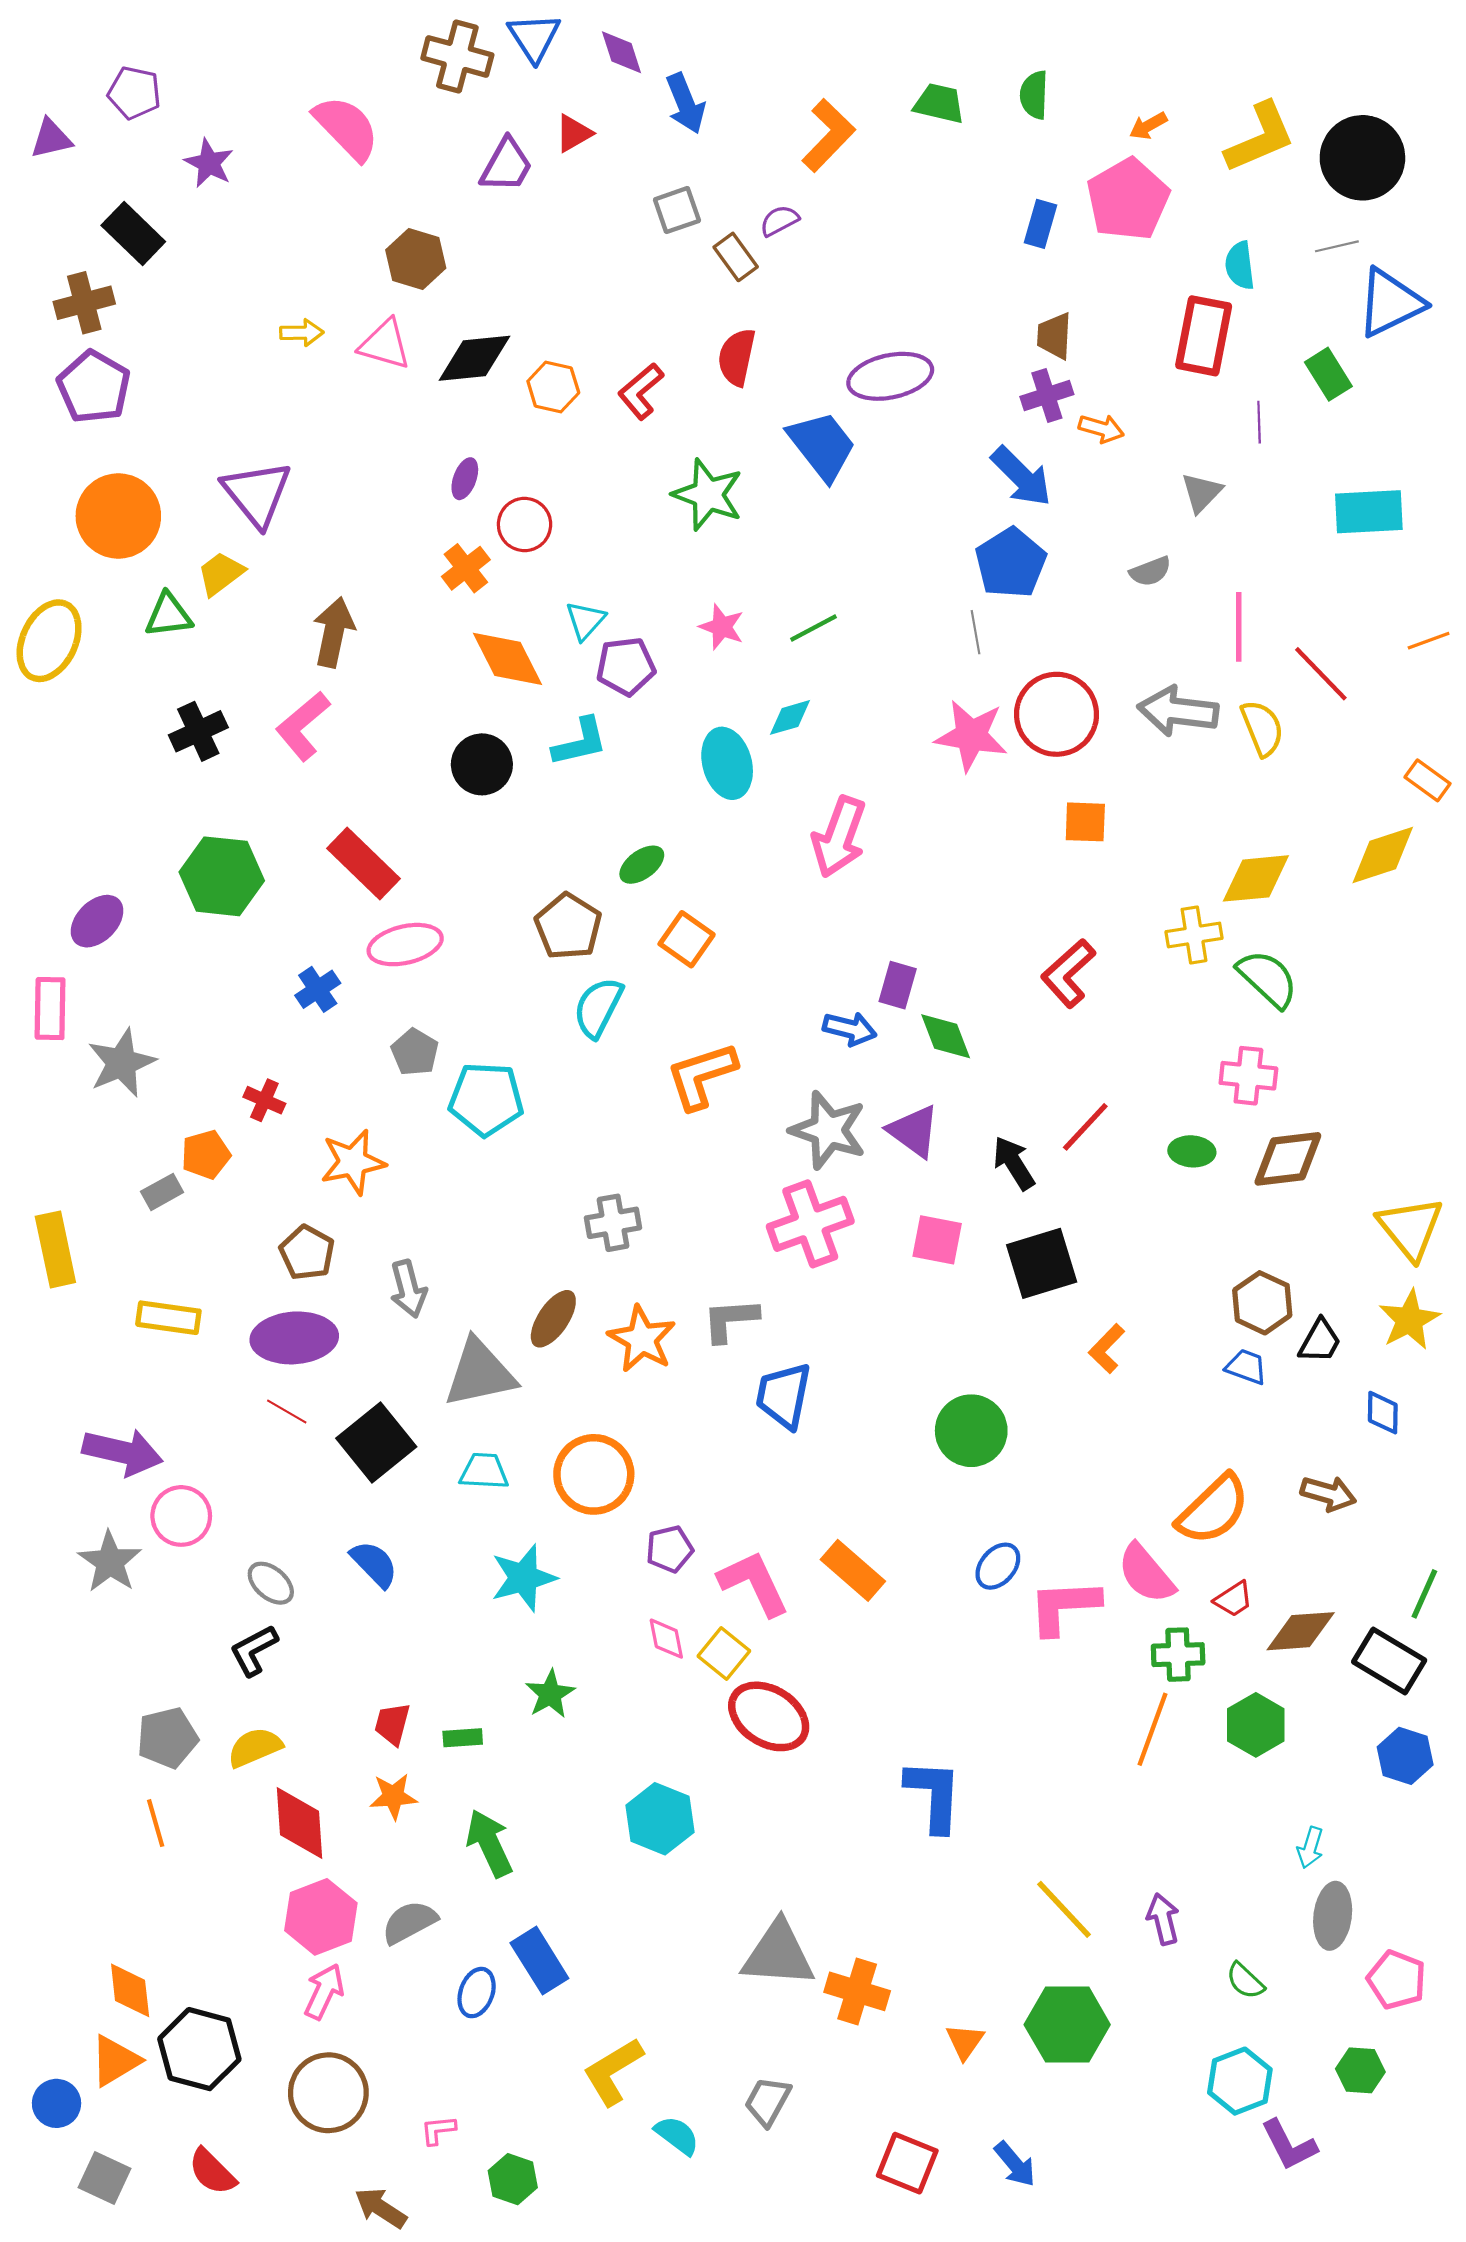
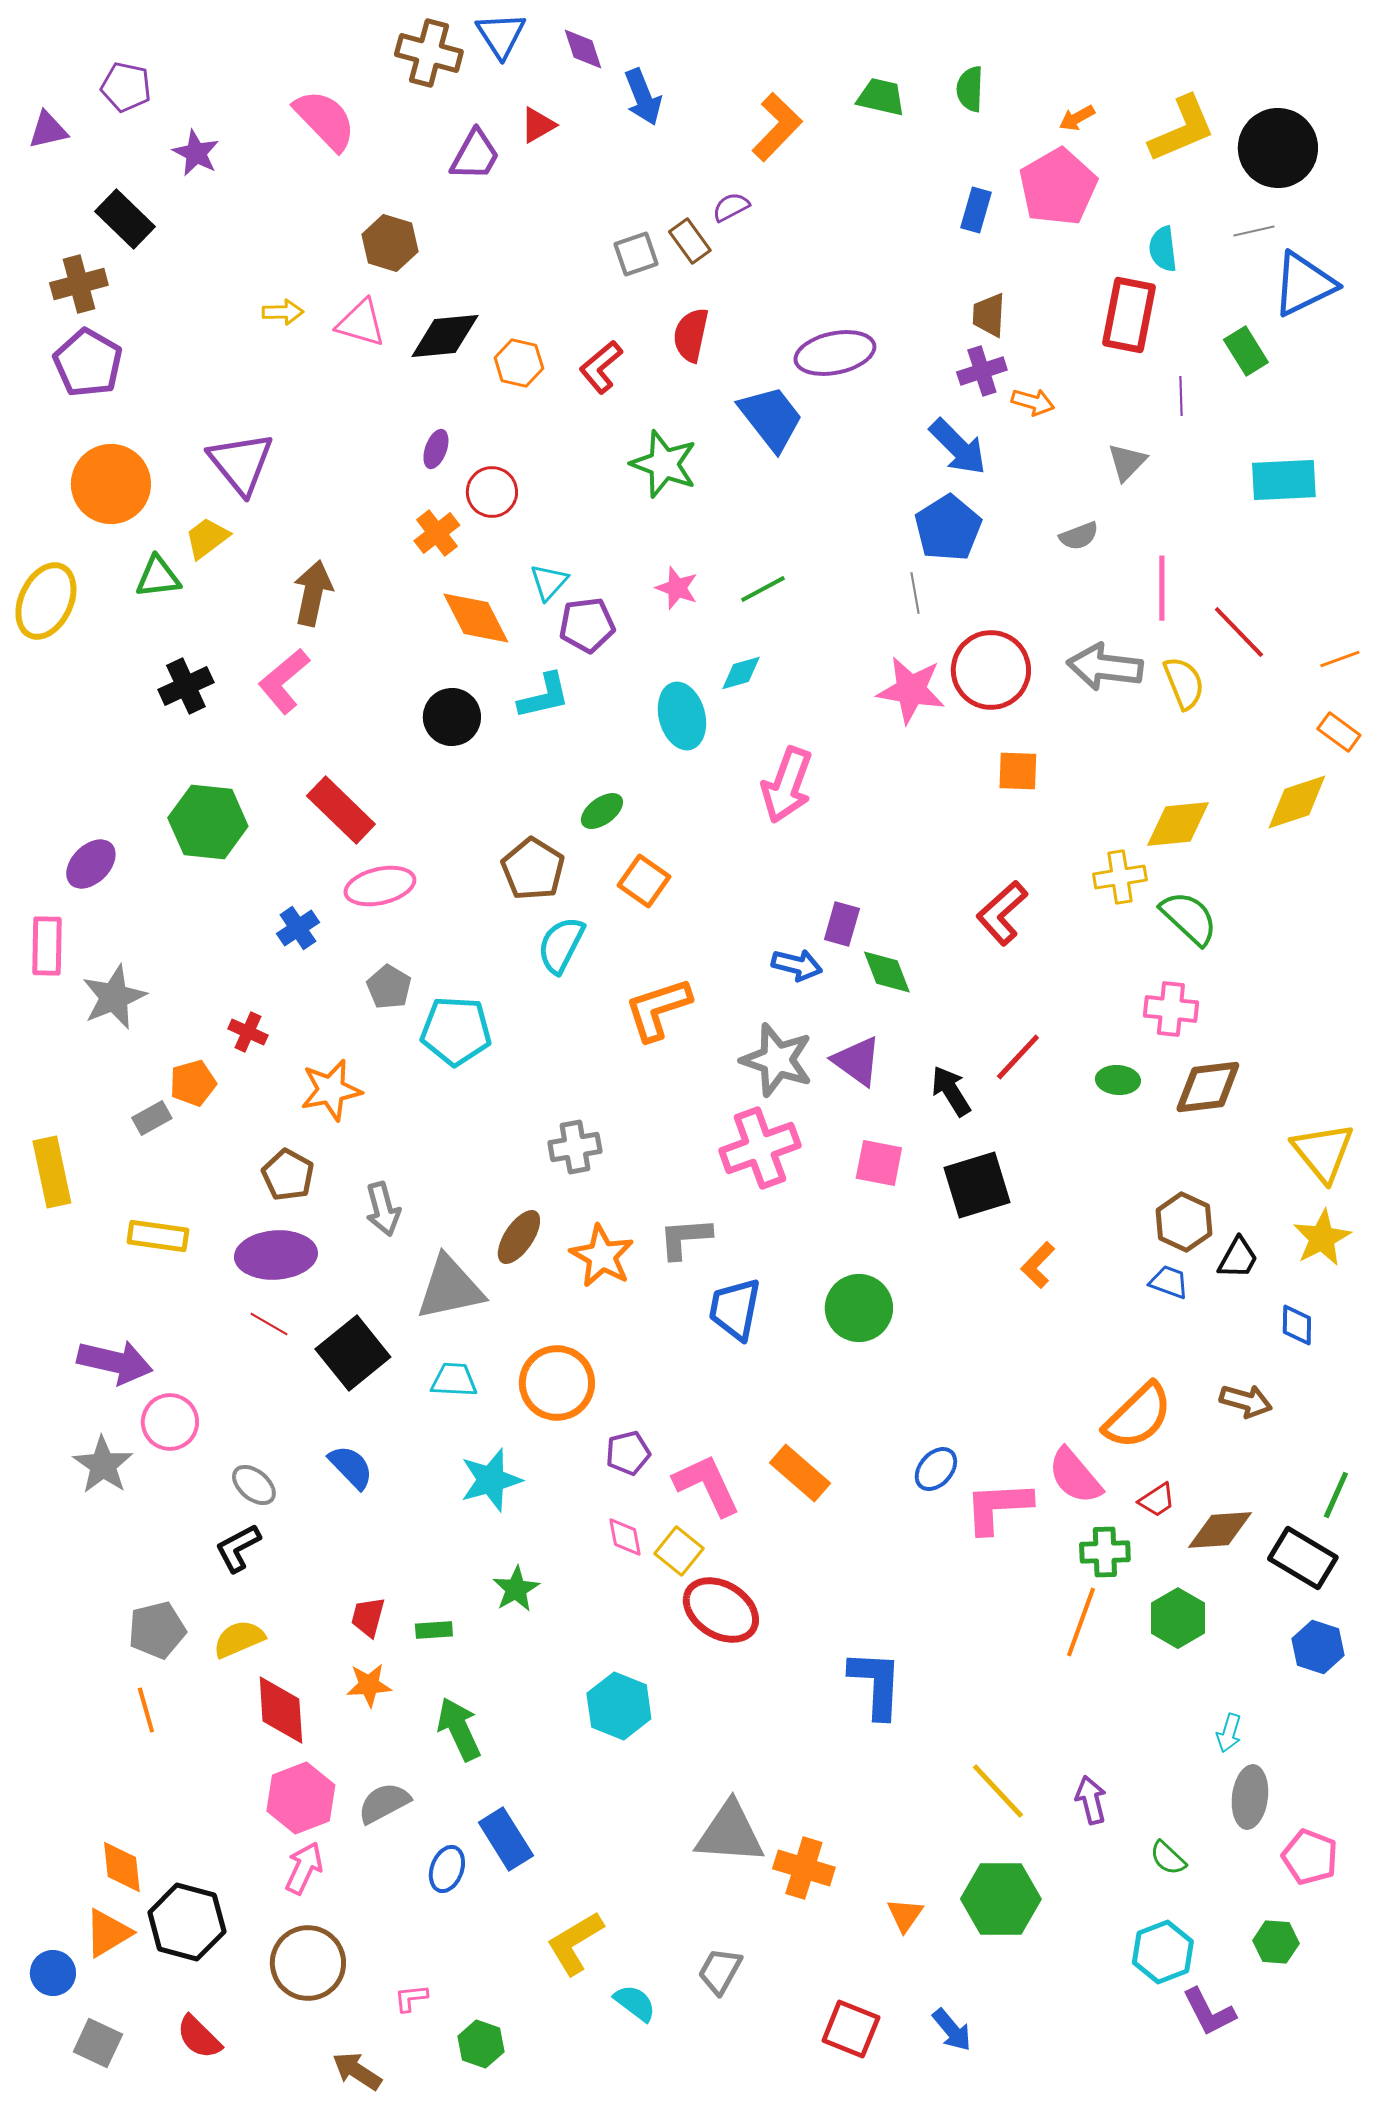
gray square: (677, 210) -> (636, 254), moved
orange line: (1429, 641) -> (1340, 659), moved
green circle: (971, 1431) -> (859, 1308), moved

